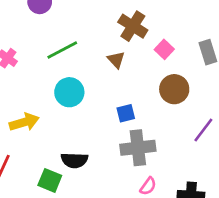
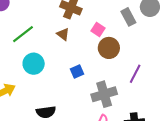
pink square: (164, 49) -> (98, 29), moved
gray cross: (138, 148) -> (104, 94), moved

